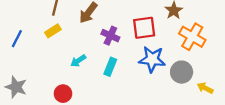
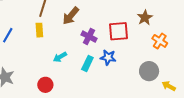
yellow rectangle: (53, 31) -> (39, 30), turned -64
orange cross: (192, 37) -> (160, 41), size x0.7
blue star: (152, 59) -> (108, 57), moved, size x0.7

